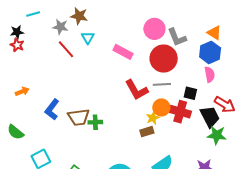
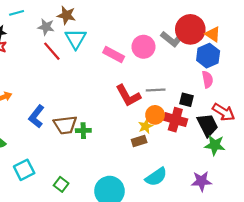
pink circle: (154, 29) -> (143, 47), moved
gray L-shape: (177, 37) -> (172, 39), turned -30
cyan triangle: (88, 38) -> (76, 39), size x1.5
red circle: (164, 59) -> (190, 29), moved

